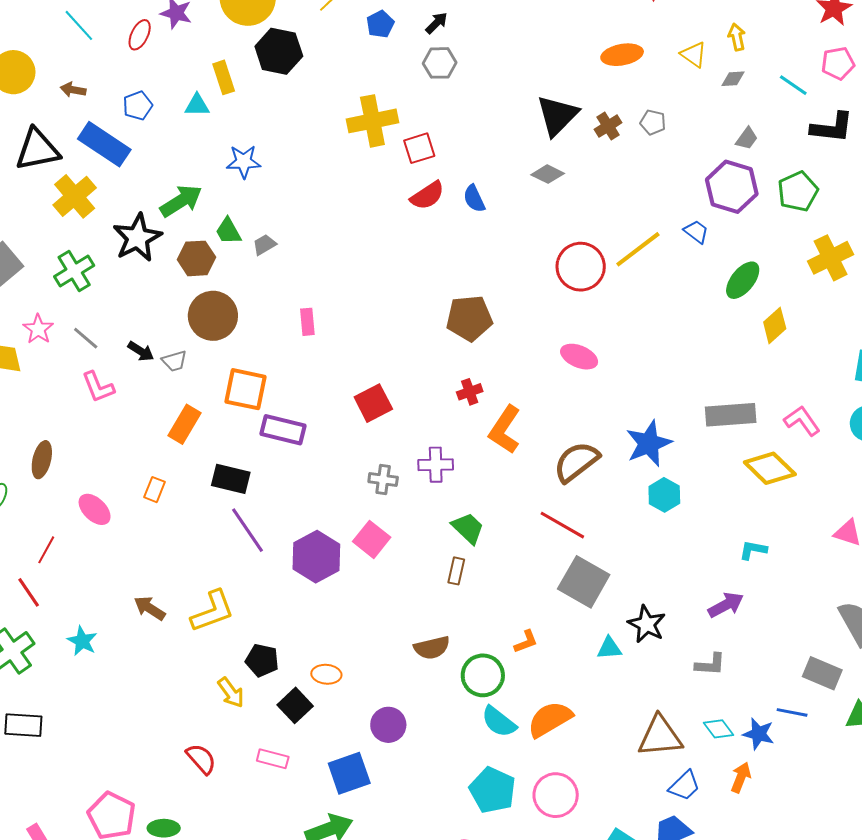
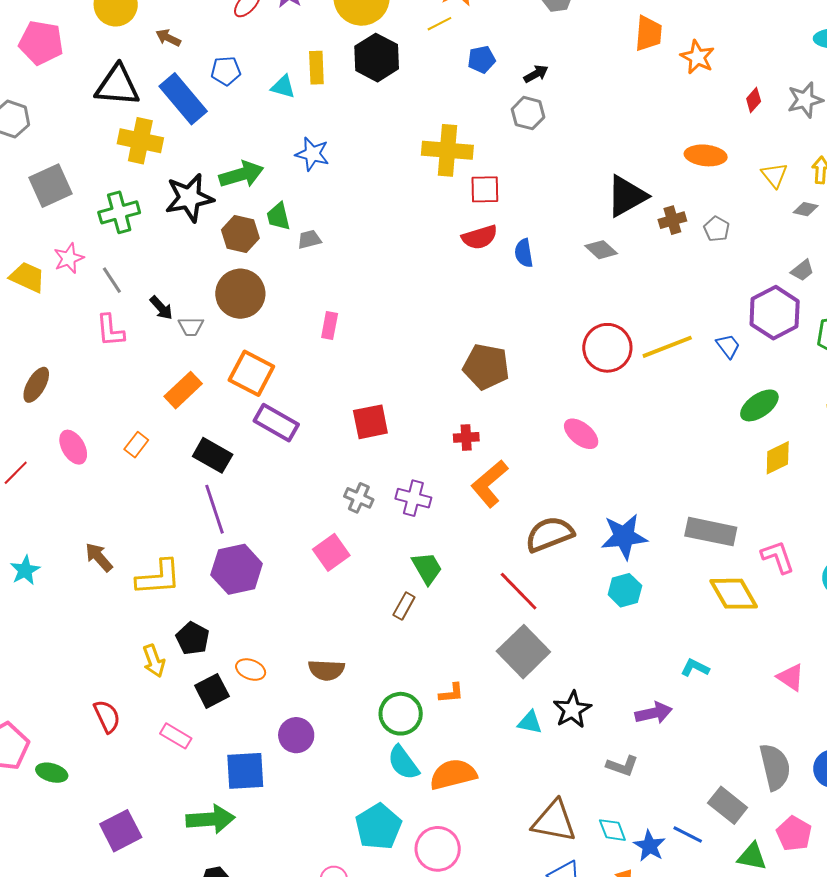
yellow cross: (75, 196) -> (140, 141), turned 36
purple hexagon: (316, 557) -> (237, 569), moved
brown semicircle: (432, 648) -> (326, 670), moved

